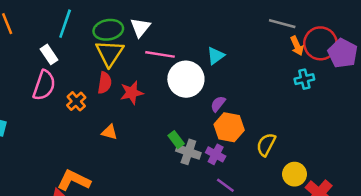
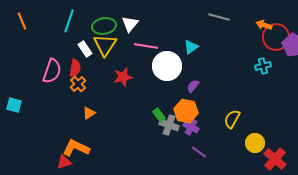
gray line: (282, 24) -> (219, 17), moved
orange arrow: (297, 46) -> (264, 25), moved, turned 133
white rectangle: (49, 54) -> (85, 49), moved
red semicircle: (105, 83) -> (75, 68), moved
orange hexagon: (229, 127) -> (186, 111), moved
orange triangle: (109, 132) -> (89, 113), moved, turned -48

